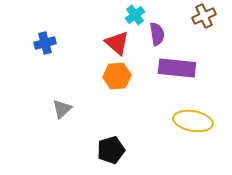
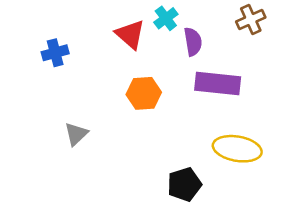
red triangle: (117, 43) -> (130, 34), moved
black pentagon: (111, 150) -> (184, 184), moved

